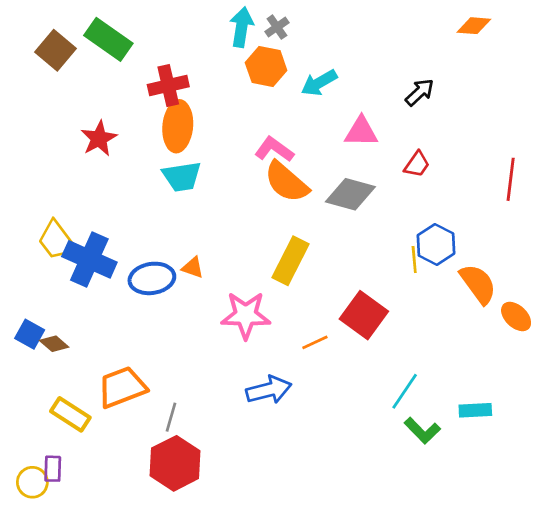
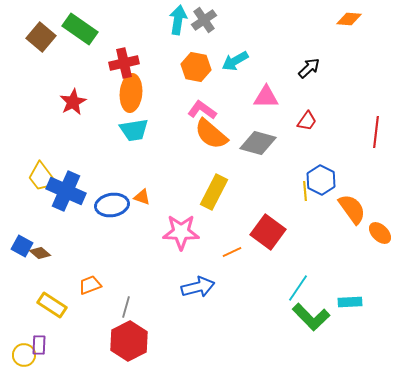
gray cross: (277, 27) -> (204, 20), size x1.4
orange hexagon: (266, 66) -> (196, 67), moved
orange trapezoid: (122, 387) -> (90, 285), size x0.6
green L-shape: (422, 431) -> (311, 317), size x1.4

